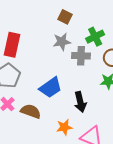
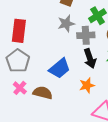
black arrow: (80, 102) -> (90, 58), moved
orange star: (64, 127) -> (87, 85), moved

